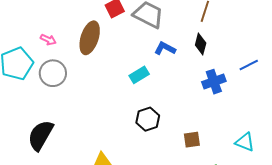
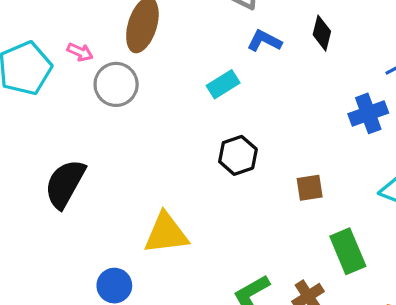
pink arrow: (48, 40) -> (80, 52), moved
gray circle: (53, 73) -> (116, 84), moved
blue cross: (214, 82) -> (368, 113), moved

